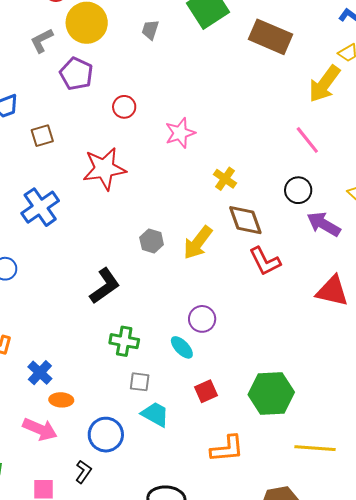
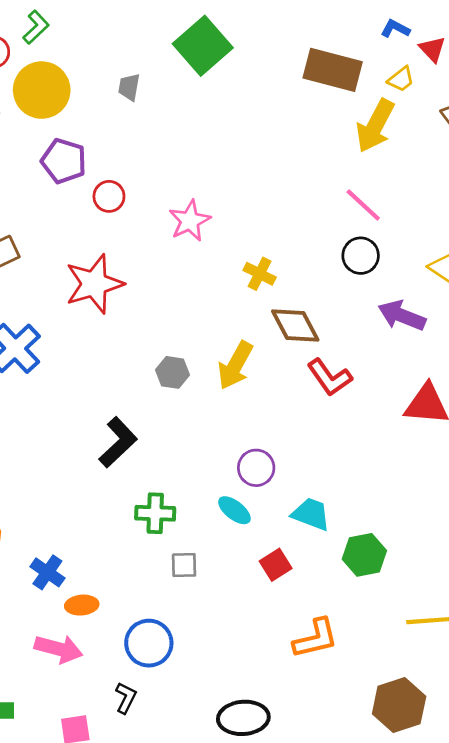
brown rectangle: (271, 37) -> (333, 70), moved
purple pentagon: (76, 74) -> (64, 161), moved
black circle: (298, 190) -> (361, 256), moved
green hexagon: (271, 393) -> (364, 555), size x0.7
cyan trapezoid: (155, 414) -> (311, 514), moved

